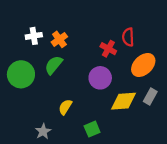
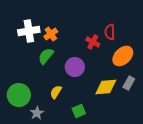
white cross: (34, 36) -> (29, 31), size x1.5
green circle: (21, 74) -> (19, 95), moved
purple circle: (100, 78) -> (75, 67), moved

